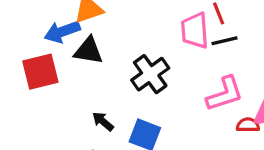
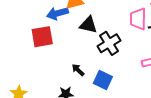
black triangle: (88, 51) -> (88, 25), moved

